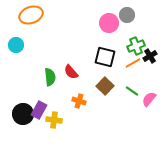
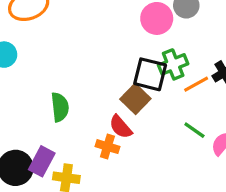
green cross: (136, 46) -> (173, 64), moved
red semicircle: (71, 72) -> (121, 127), moved
brown square: (105, 86) -> (135, 99), moved

